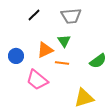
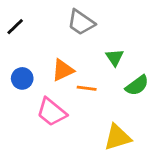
black line: (34, 15) -> (15, 27), moved
gray trapezoid: (71, 16) -> (81, 22), moved, turned 40
green triangle: (64, 41) -> (115, 57), moved

